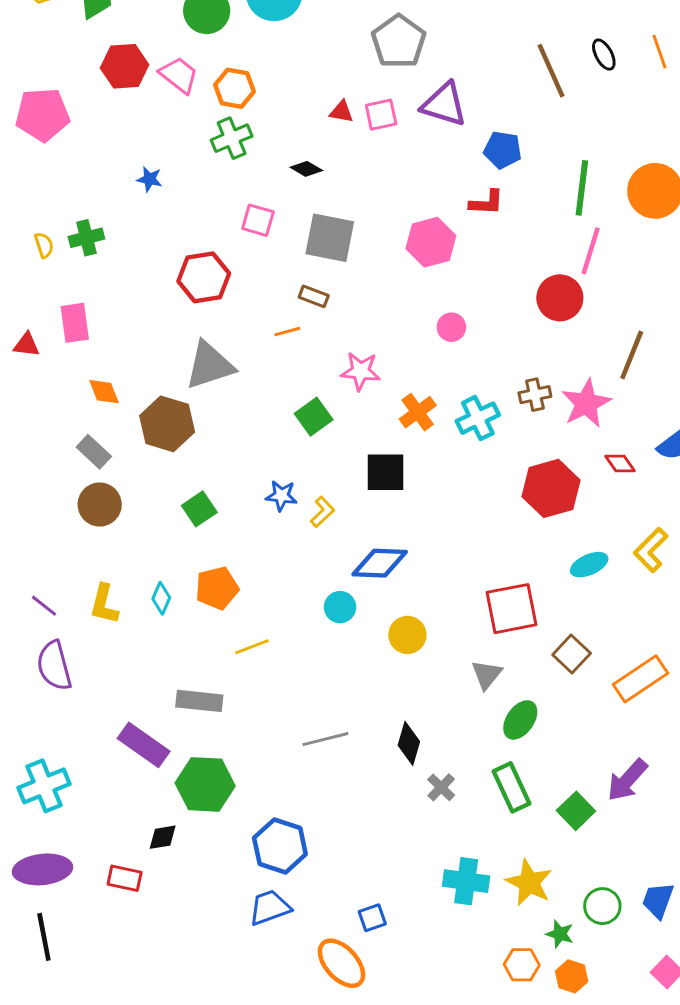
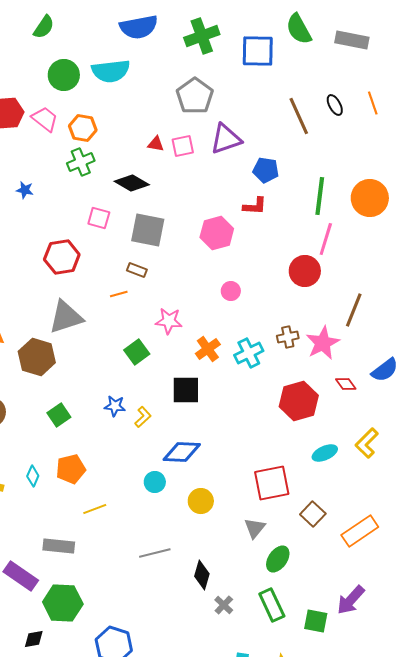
purple triangle: (444, 104) -> (226, 139), turned -36
black diamond: (306, 169) -> (132, 183), size x1.6
gray line: (325, 739) -> (155, 553), moved
green square: (576, 811) -> (316, 621), turned -35

